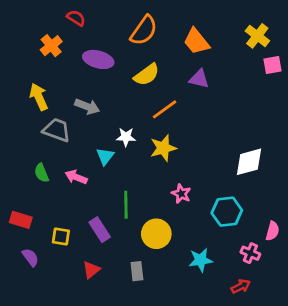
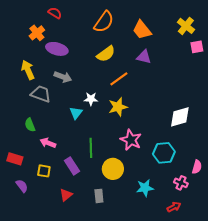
purple ellipse: (98, 59) -> (57, 49), moved
pink arrow: (76, 177) -> (48, 143), moved
pink star: (181, 194) -> (131, 140), size x1.5

